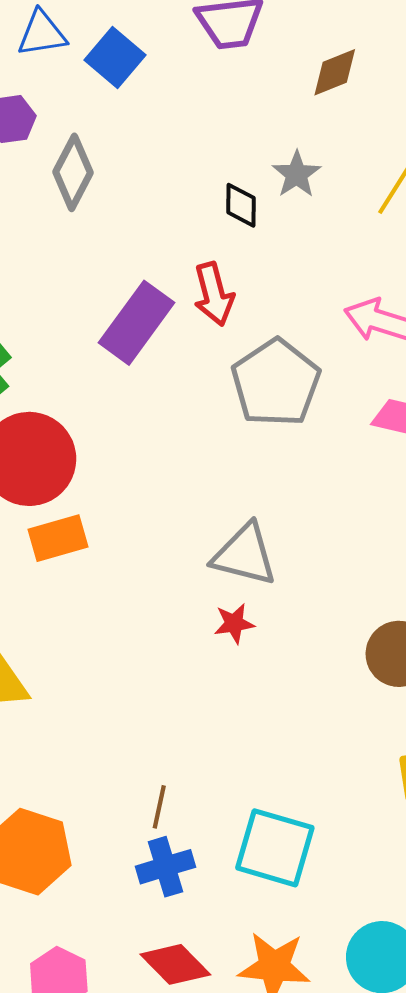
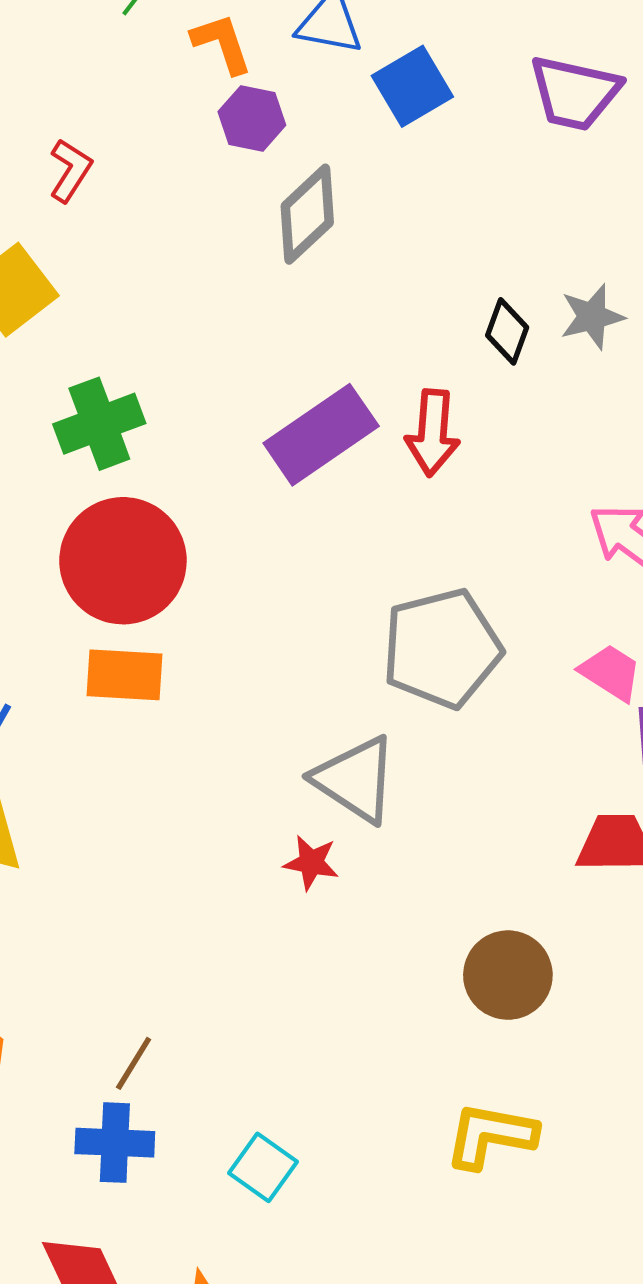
gray pentagon: (276, 383) -> (442, 648), moved
cyan square: (275, 848) -> (263, 1167), size x0.6

